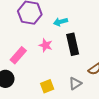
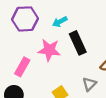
pink star: (46, 45) -> (49, 50), size x1.5

